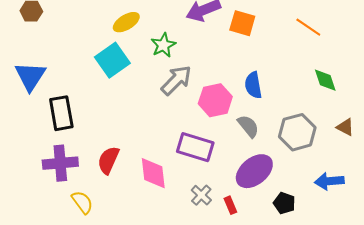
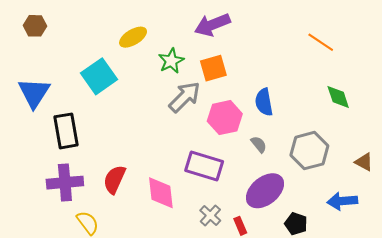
orange square: (242, 23) -> (213, 68), moved, turned -32
cyan square: (112, 60) -> (99, 76), moved
gray semicircle: (248, 126) -> (259, 144), size x0.7
brown triangle: (345, 127) -> (364, 162), moved

